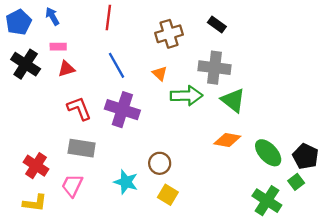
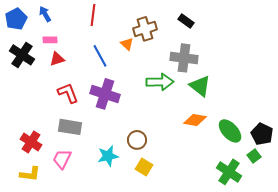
orange triangle: (160, 73) -> (127, 44), moved
cyan star: (126, 182) -> (108, 156), turned -30

